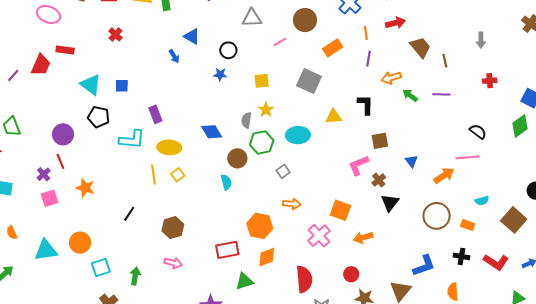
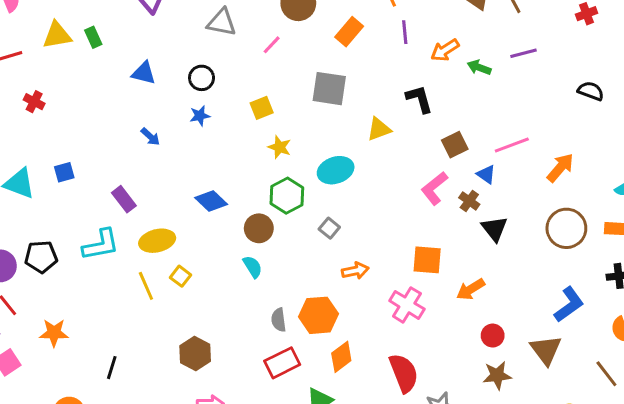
gray triangle: (252, 18) -> (222, 22), turned 30
blue arrow: (174, 56) -> (150, 137), moved
black pentagon: (99, 117) -> (41, 257), moved
gray semicircle: (246, 120) -> (279, 320), moved
pink line: (467, 157) -> (512, 145), moved
blue triangle: (411, 161) -> (486, 174), moved
black line: (129, 214) -> (112, 368), moved
red circle: (351, 274) -> (493, 336), moved

